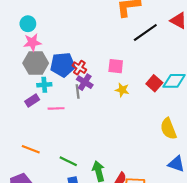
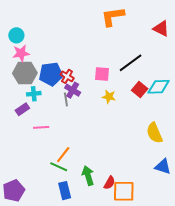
black line: (145, 32) -> (131, 63), moved
pink line: (56, 108) -> (41, 127), moved
orange line: (31, 149) -> (63, 155), moved, turned -72

